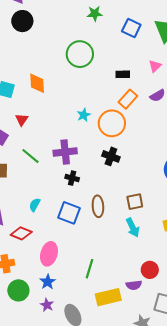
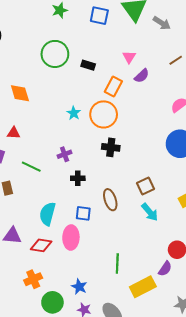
pink triangle: (155, 66) -> (129, 57), moved
black rectangle: (123, 74) -> (88, 65), moved, turned 32
red triangle: (22, 120) -> (14, 133), turned -48
purple cross: (65, 152) -> (65, 154), size x0.6
cyan semicircle: (35, 205) -> (47, 214), size x1.6
blue square: (69, 213) -> (83, 213), size x0.7
pink ellipse: (49, 254) -> (71, 237), moved
purple semicircle: (134, 285) -> (165, 269), turned -35

